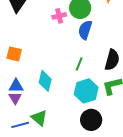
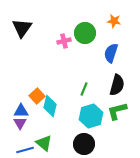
blue semicircle: (85, 30) -> (111, 53), moved
orange square: (14, 54) -> (37, 96), moved, turned 35
black circle: (91, 120) -> (84, 144), moved

